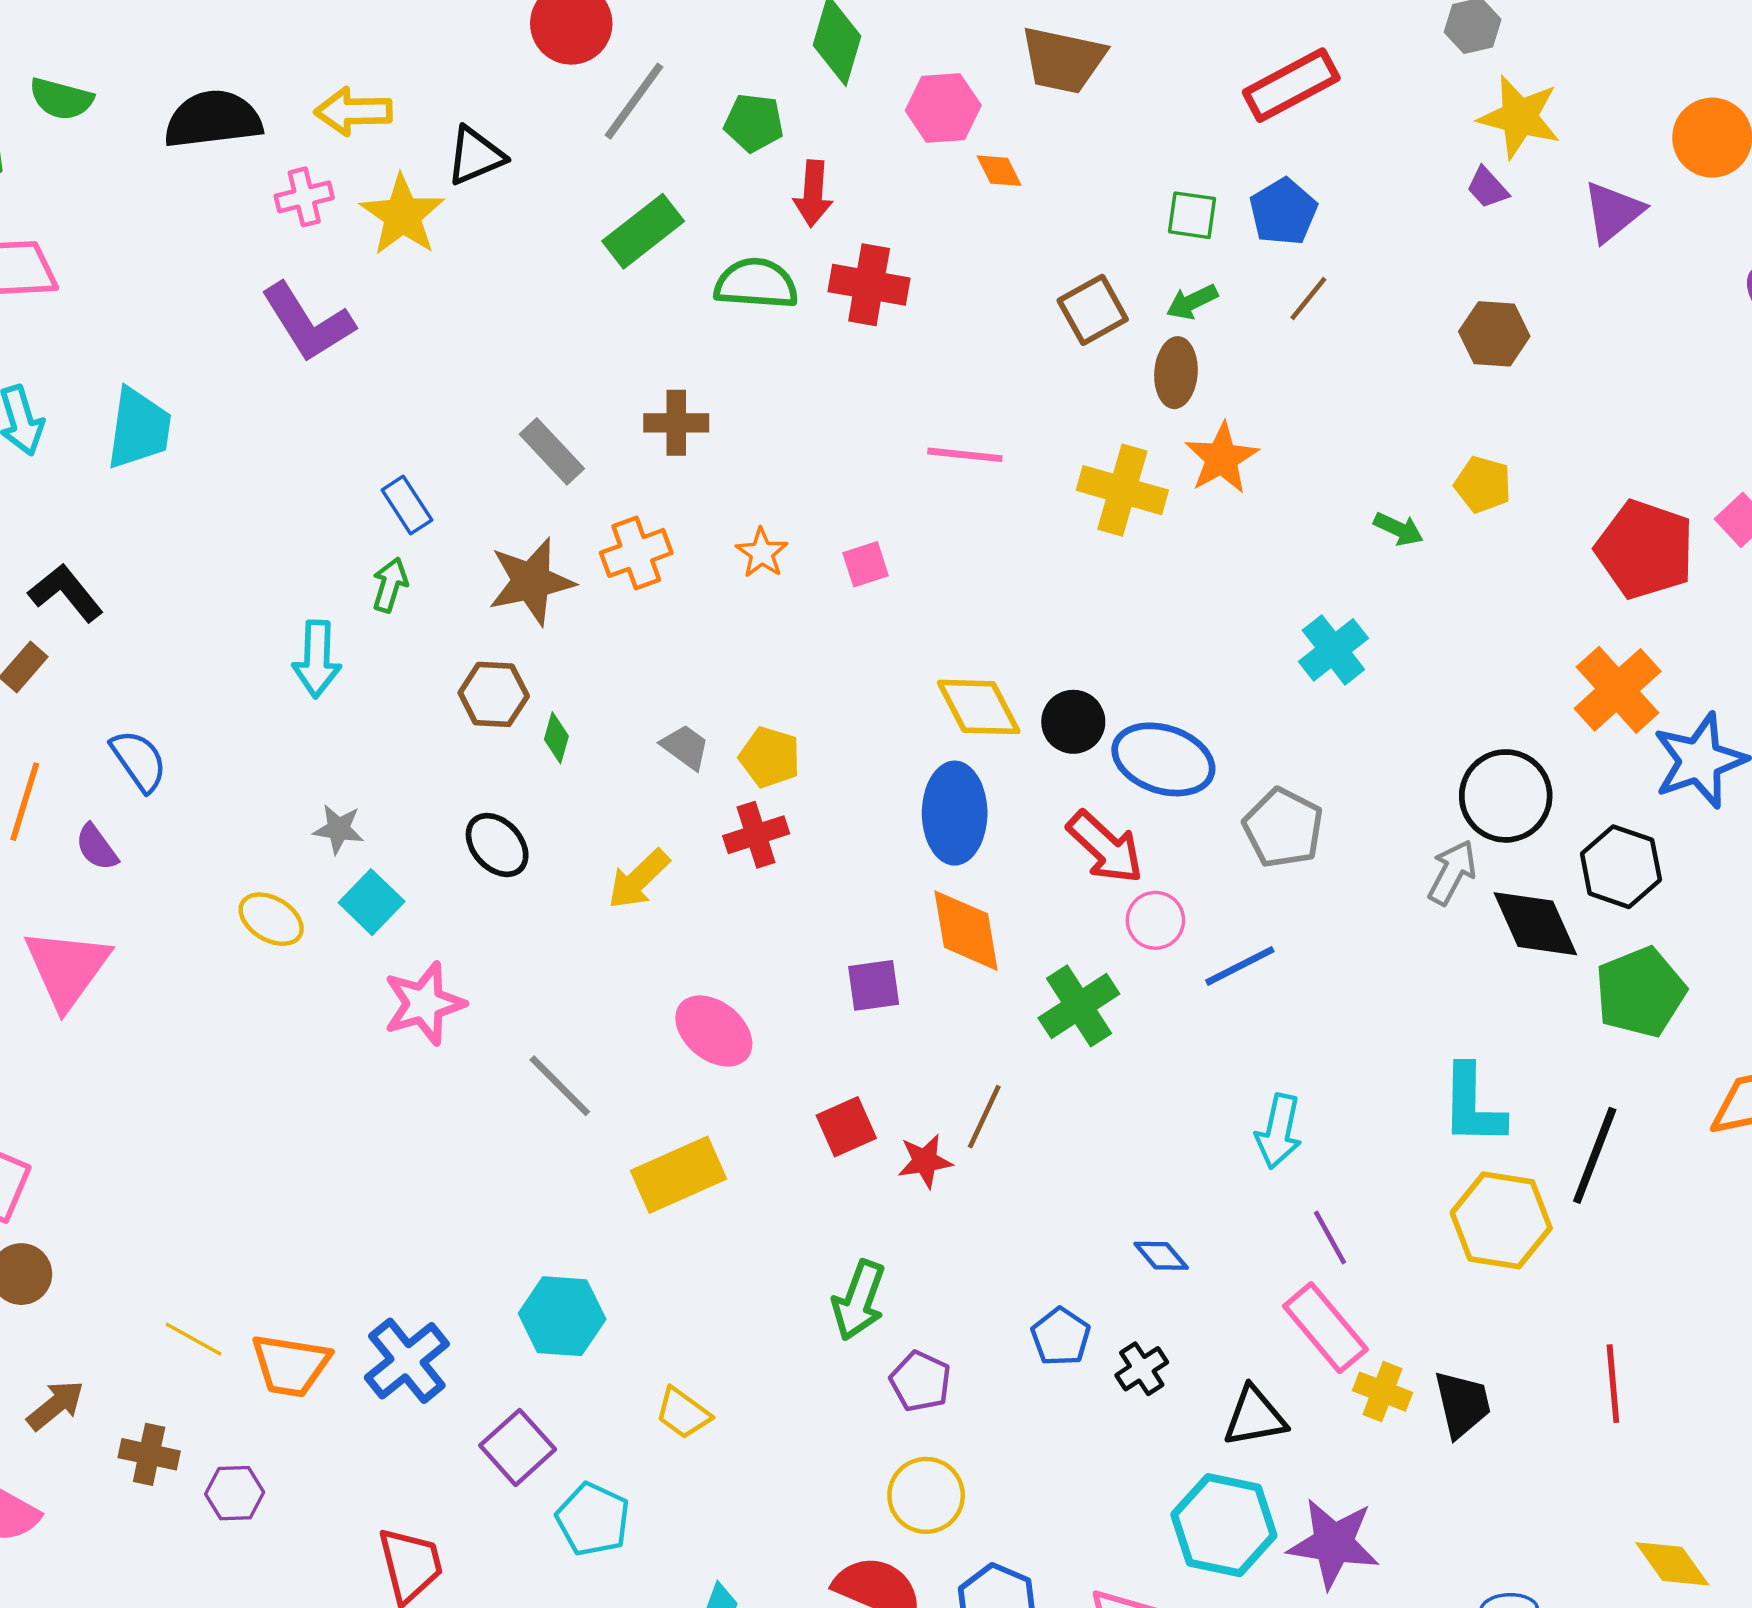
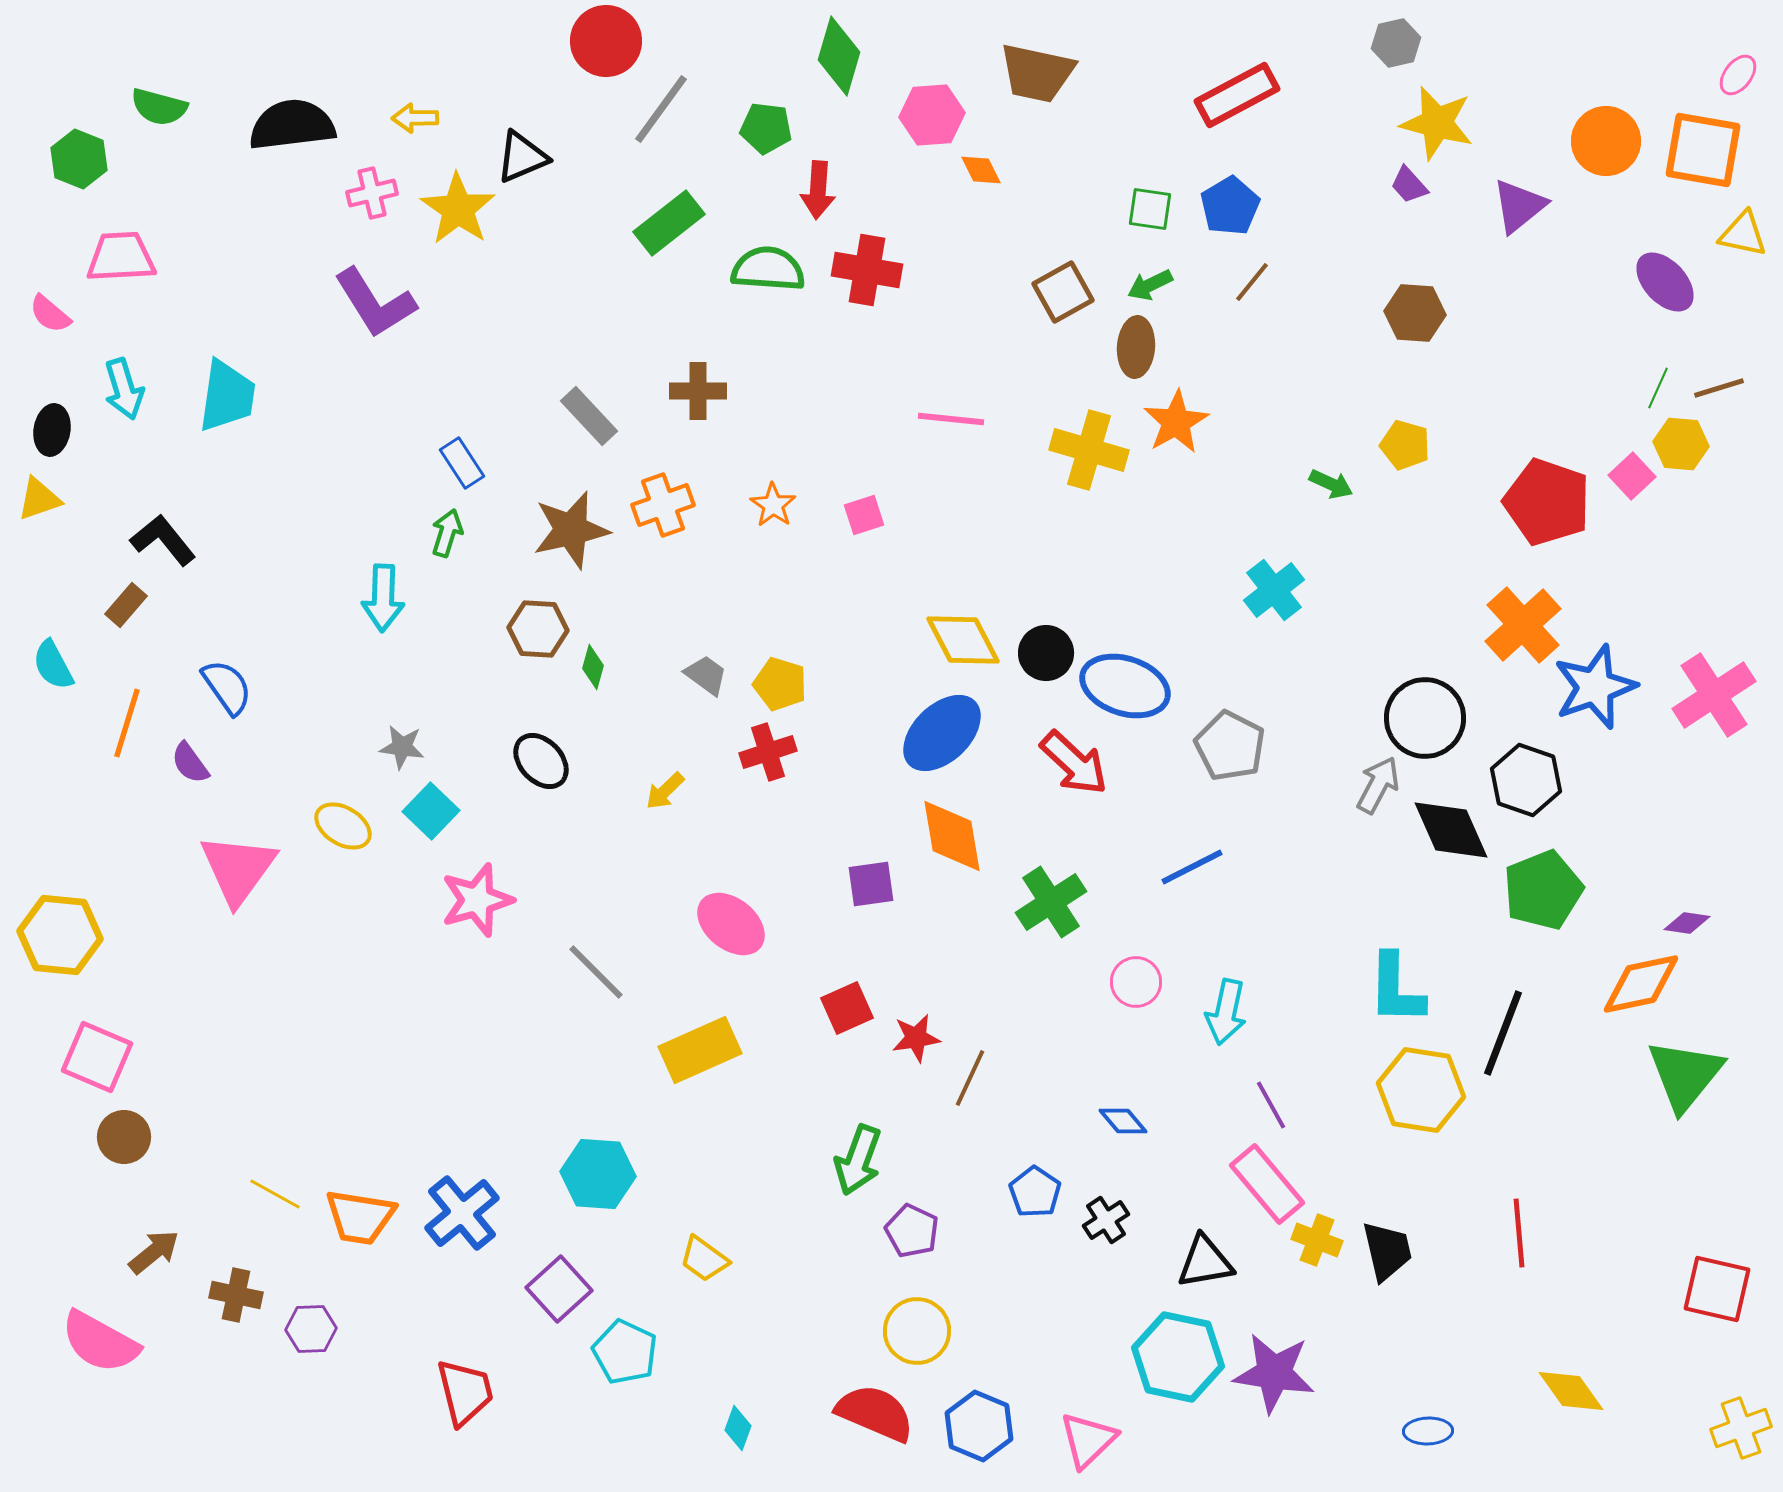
yellow arrow: (353, 111) -> (415, 118), size x0.7
blue ellipse: (955, 813) -> (942, 733), turned 46
yellow arrow: (639, 879) -> (665, 791), size x0.7
pink circle: (1155, 920) -> (1136, 982), moved
pink triangle: (67, 968) -> (238, 869), moved
brown line: (984, 1117) -> (970, 1078), moved

